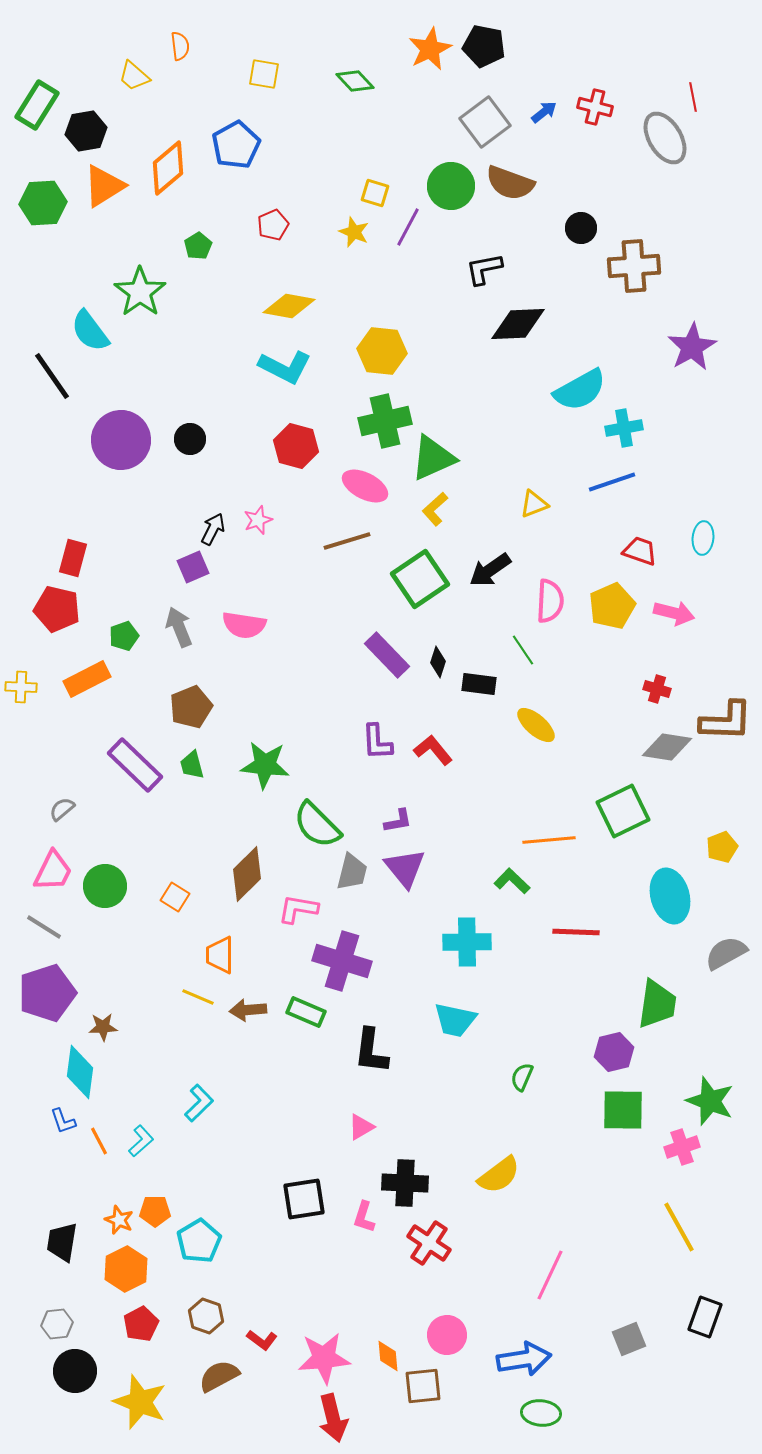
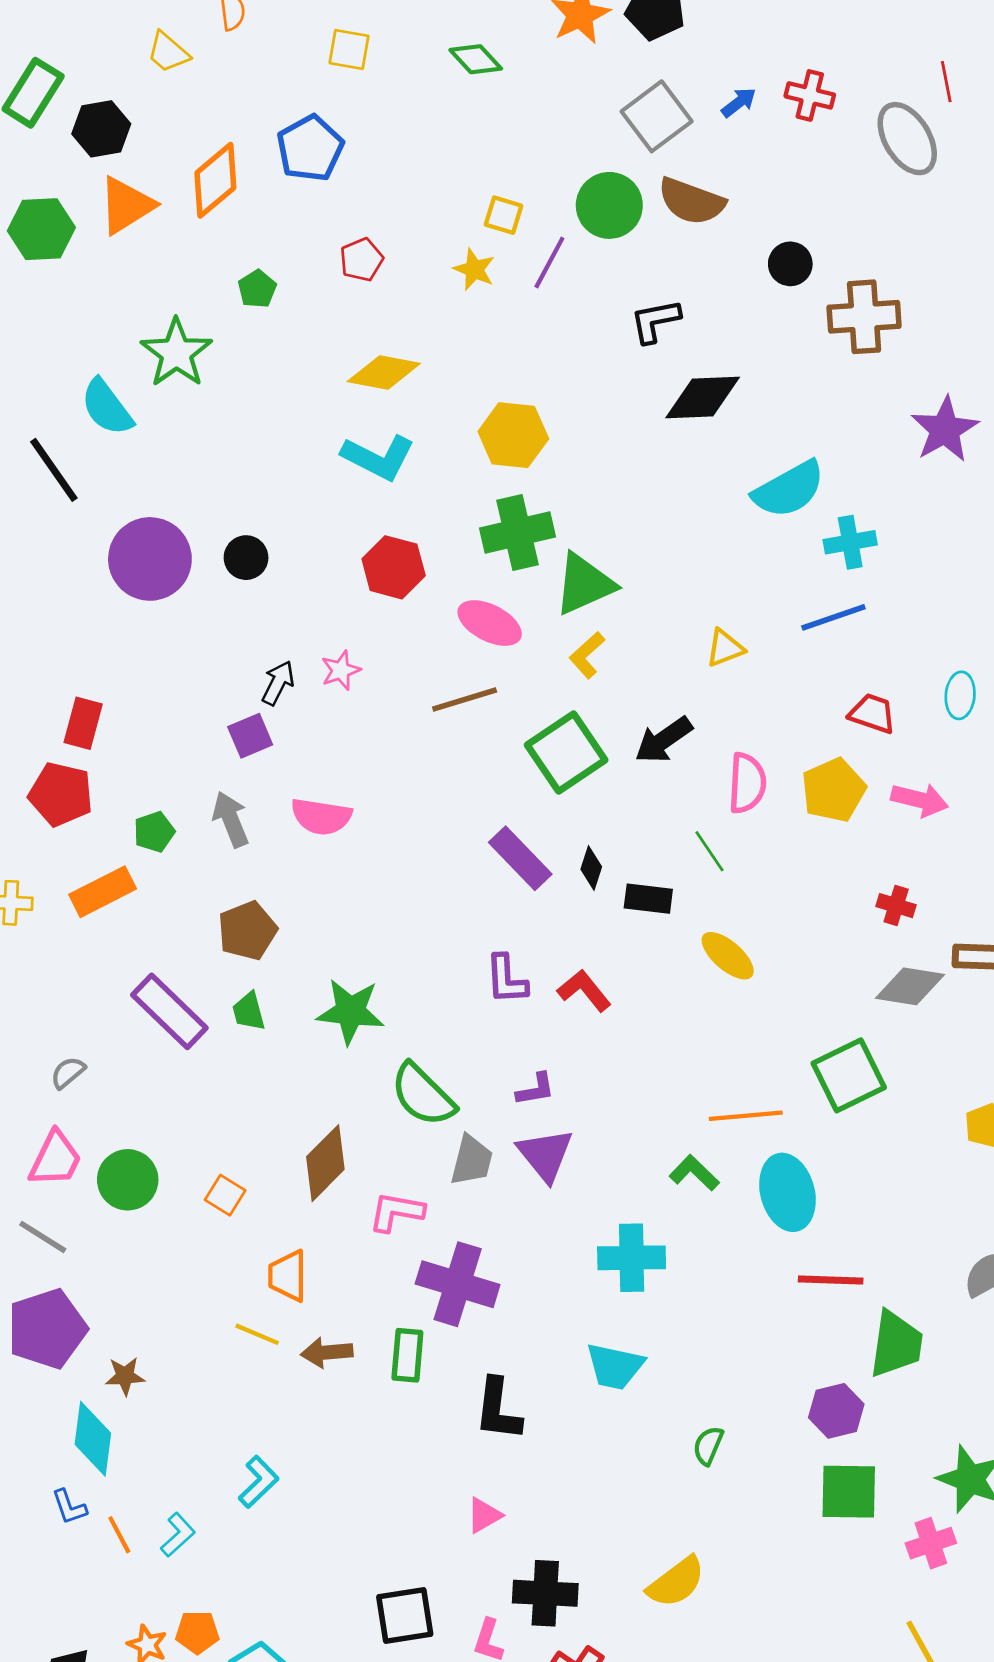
cyan ellipse: (670, 896) -> (787, 1192), moved
red line: (576, 932) -> (831, 1280), moved
green rectangle: (306, 1012) -> (407, 1355), turned 72

